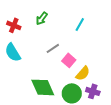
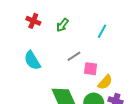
red cross: (14, 25) -> (33, 21), moved
pink square: (69, 60) -> (91, 69), turned -32

